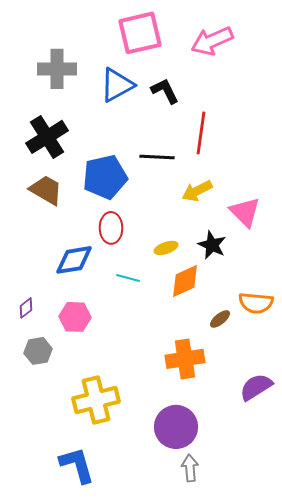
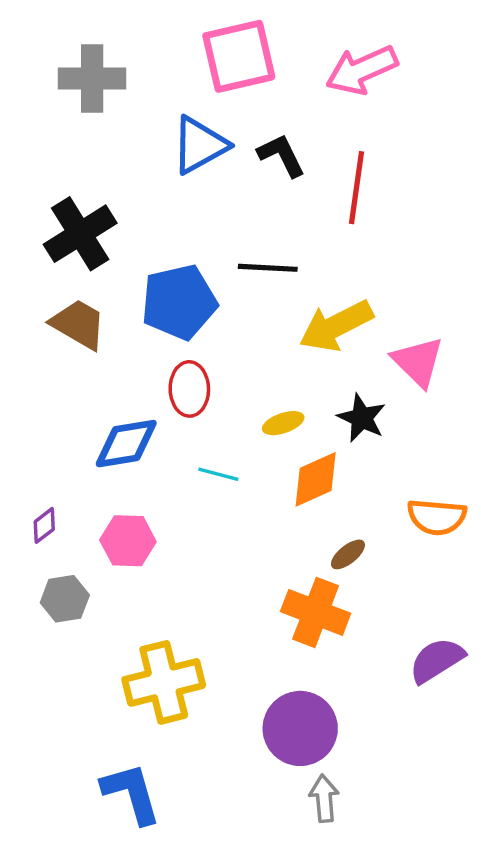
gray cross: (57, 69) -> (92, 78), moved
red line: (201, 133) -> (357, 188), moved
yellow arrow: (197, 191) -> (336, 326), size x1.4
brown ellipse: (220, 319) -> (348, 554), moved
orange cross: (185, 359) -> (316, 612), turned 30

